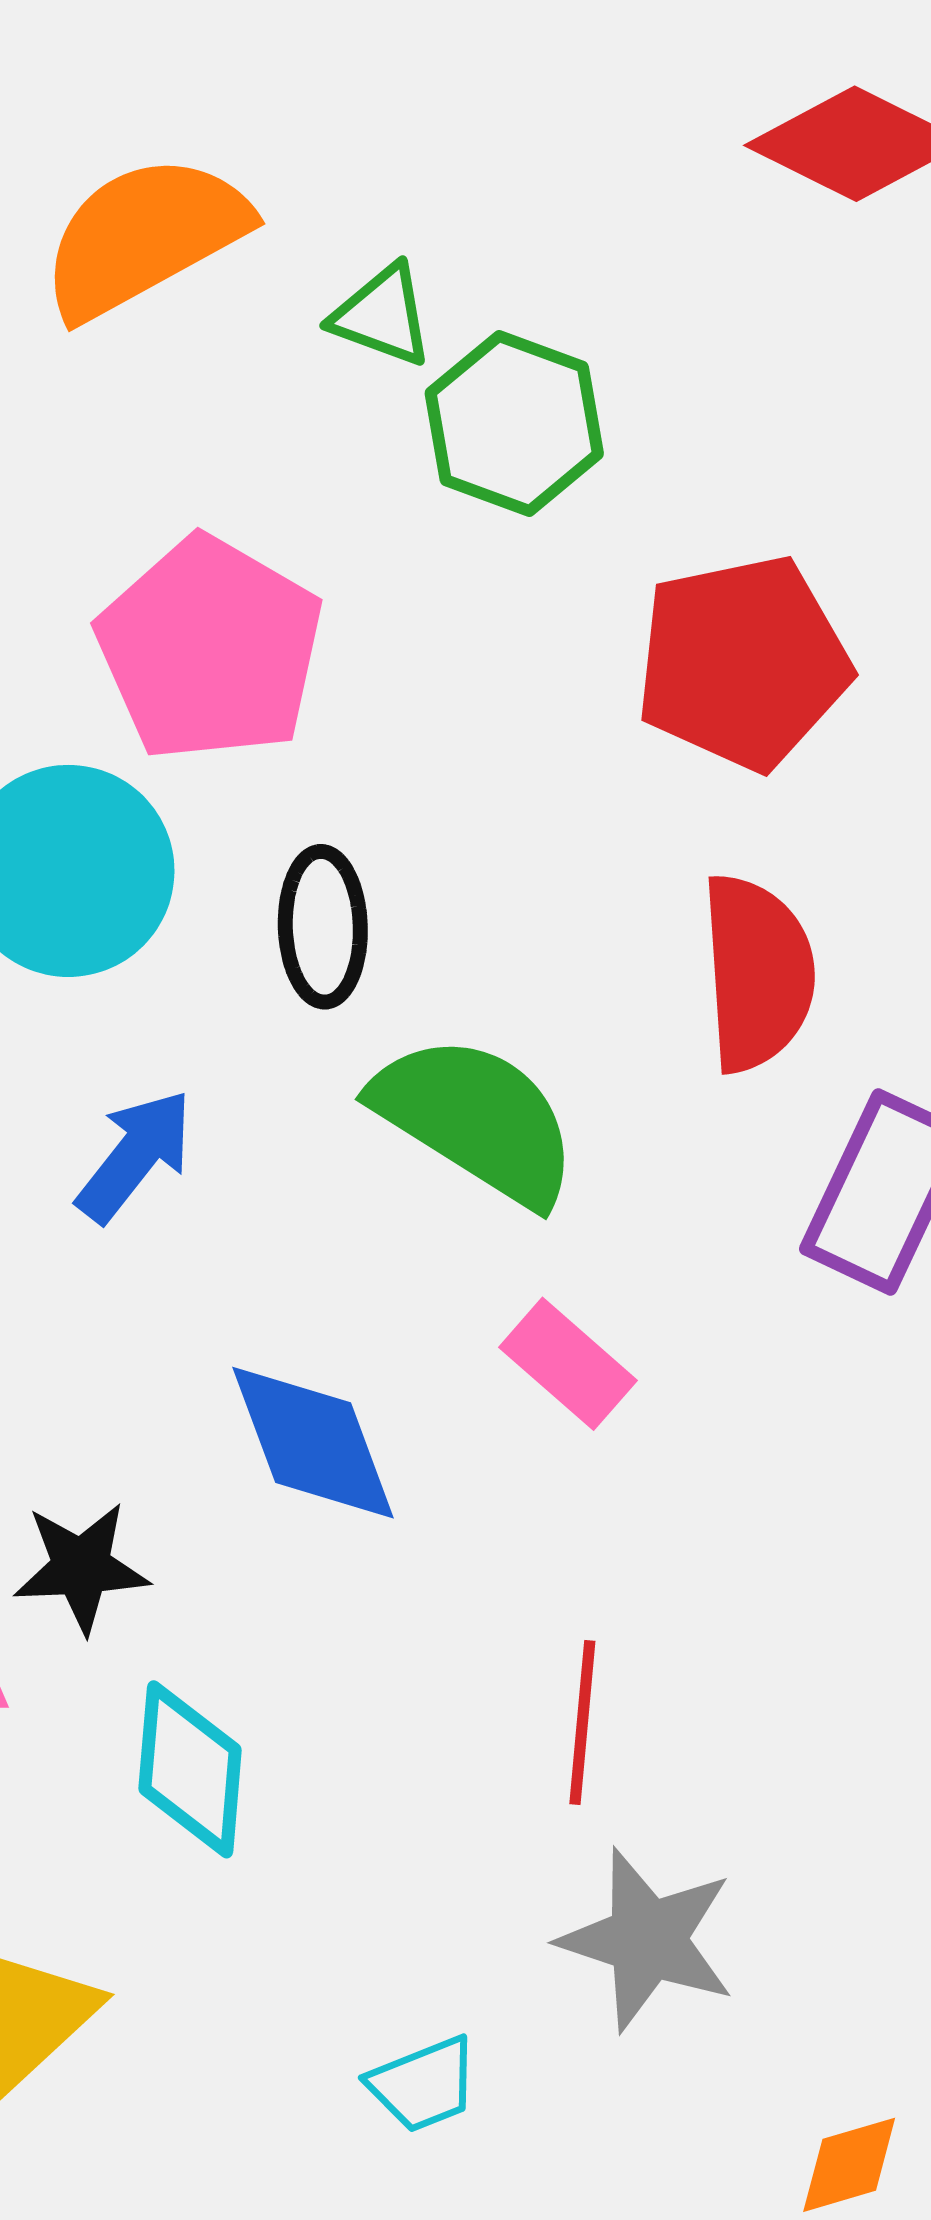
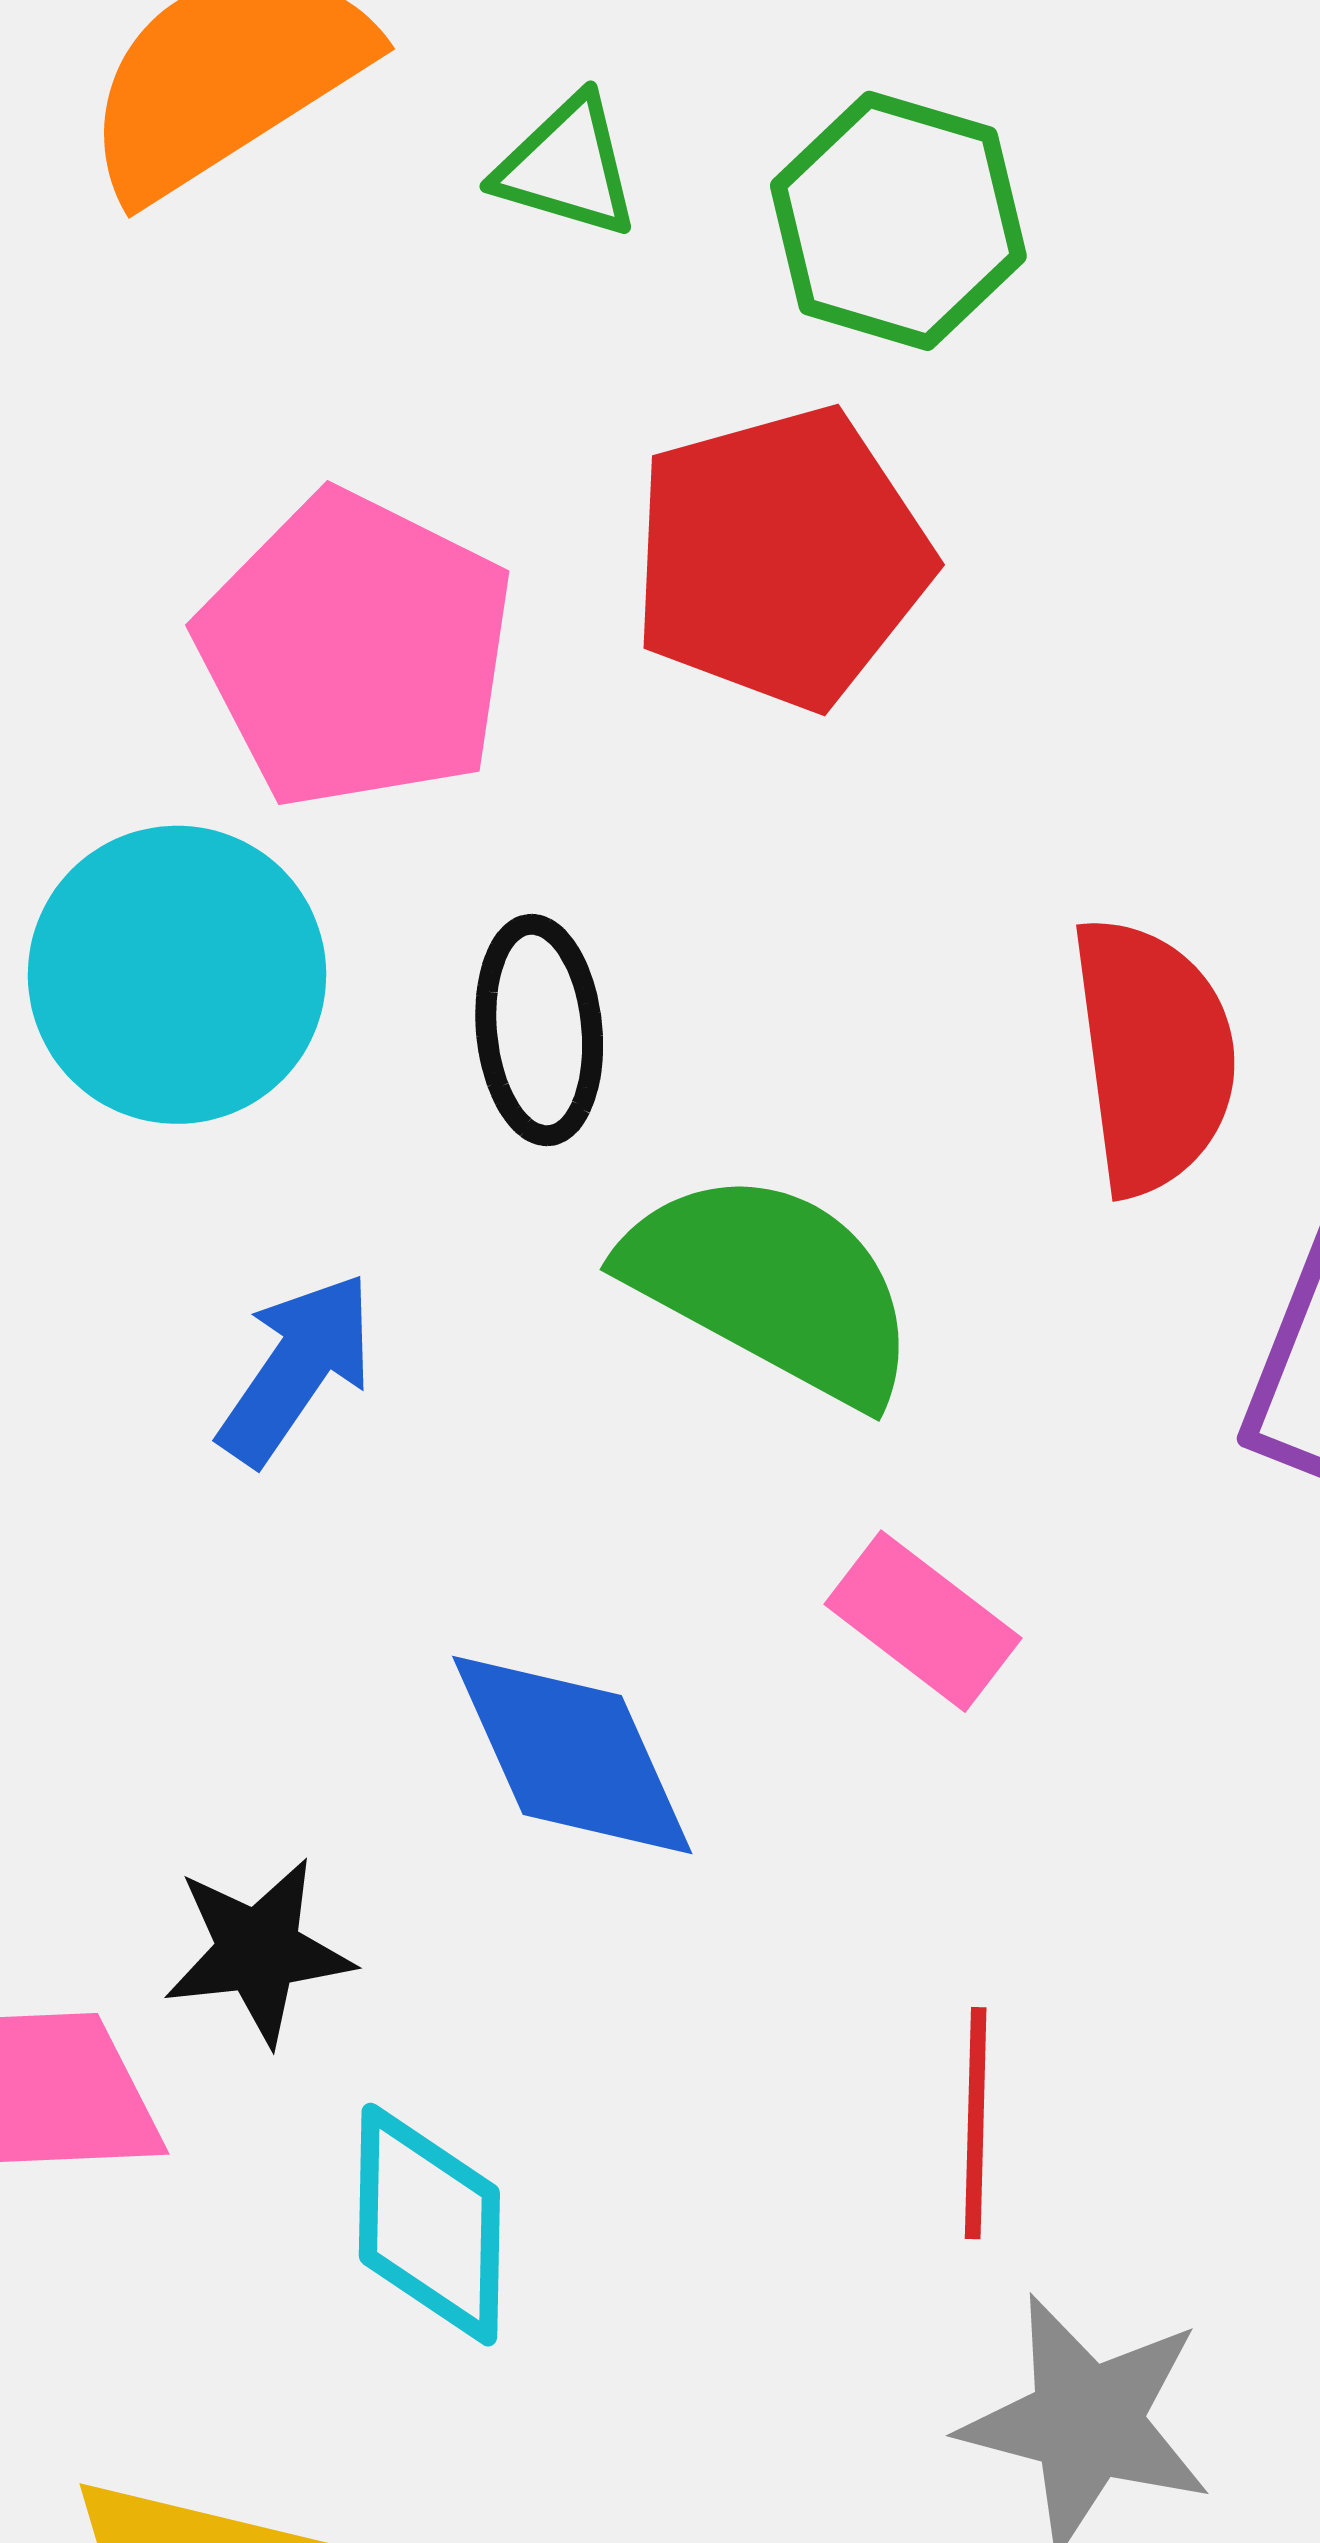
green hexagon: (514, 423) -> (898, 221), moved
red pentagon: (743, 663) -> (781, 558), moved

